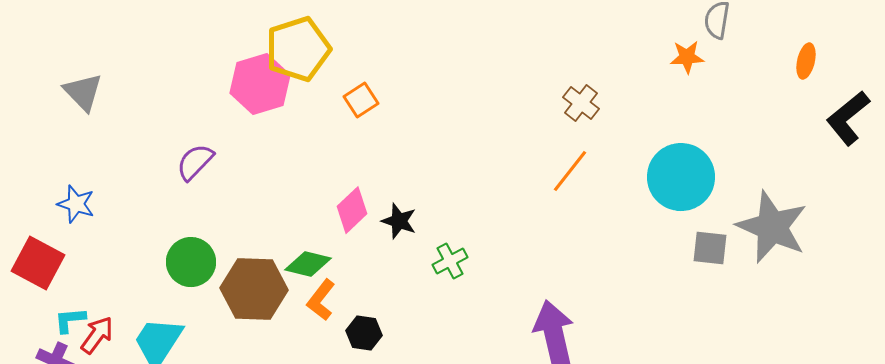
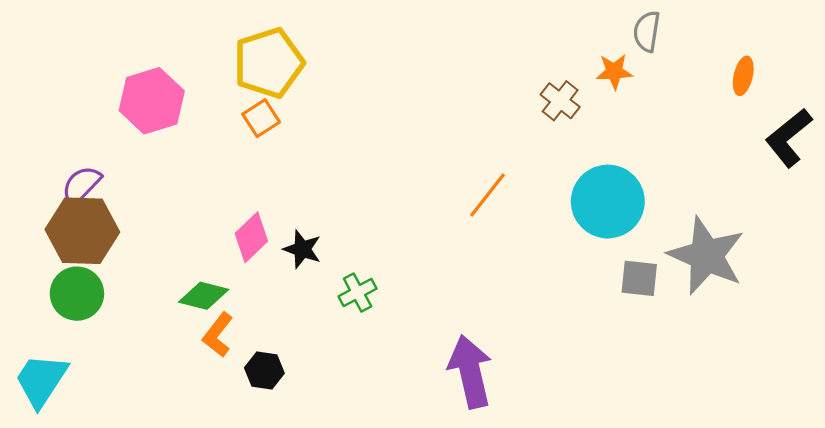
yellow pentagon: (298, 49) -> (269, 63), moved
brown cross: (581, 103) -> (560, 101), moved
brown hexagon: (254, 289) -> (82, 231), moved

